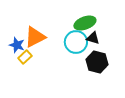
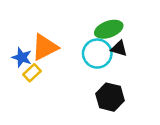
black hexagon: (97, 62) -> (110, 97), moved

